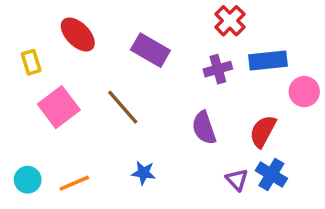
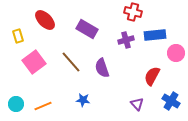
red cross: (230, 21) -> (133, 12), turned -30
purple semicircle: (204, 128) -> (102, 68), moved
blue cross: (271, 175) -> (171, 101), moved

